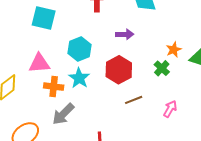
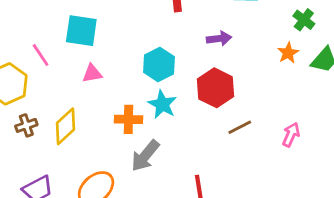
cyan square: (44, 18) -> (81, 31), moved
pink triangle: (39, 63) -> (92, 73), moved, size x0.7
green cross: (162, 68) -> (304, 20), moved

